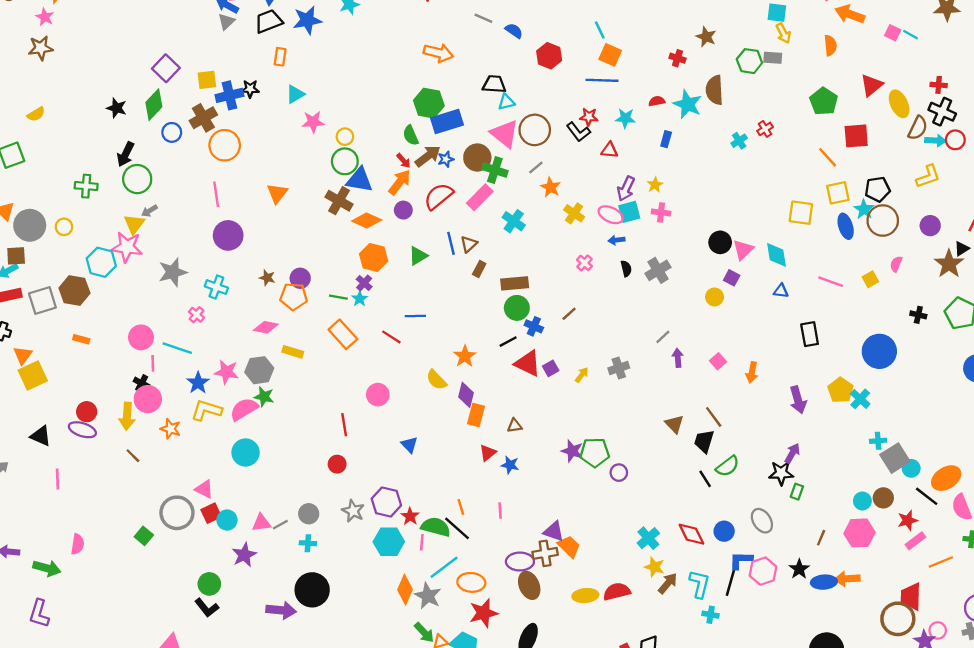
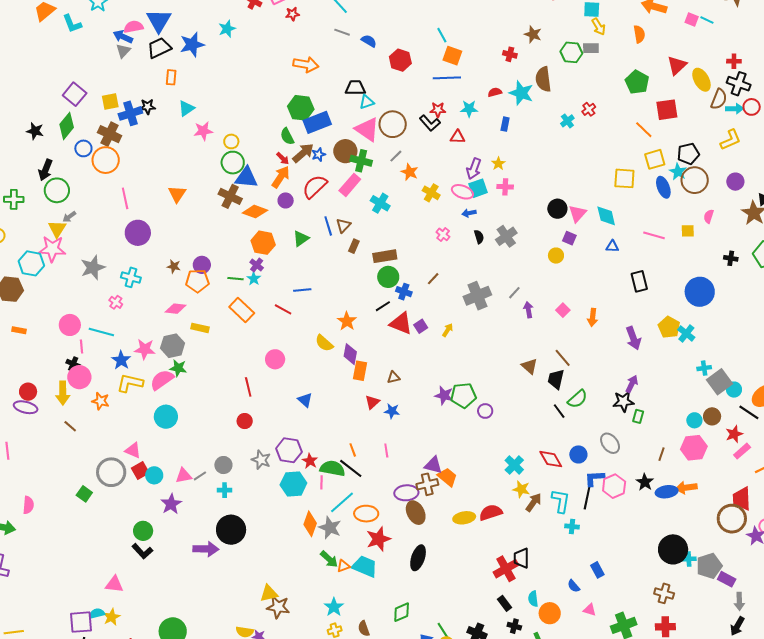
brown cross: (203, 118) -> (109, 134), turned -30
orange circle: (225, 145) -> (106, 160), moved
yellow square: (870, 279) -> (688, 231), turned 32
gray cross: (619, 368) -> (477, 296), moved, size x1.5

